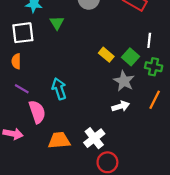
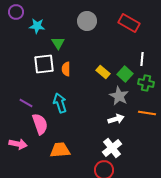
white square: (23, 33) -> (44, 64), moved
orange semicircle: (16, 61) -> (66, 69), moved
orange line: (155, 100) -> (147, 113), turned 72
white cross: (94, 138) -> (112, 148), moved

